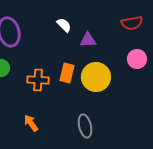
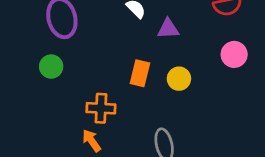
yellow circle: (96, 77) -> (179, 79), size x0.6
orange cross: (38, 80) -> (101, 108), moved

